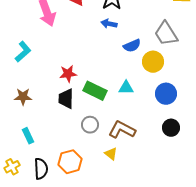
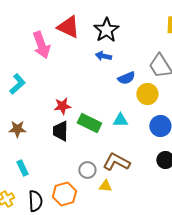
gray circle: (90, 125) -> (87, 170), moved
yellow triangle: (111, 154) -> (105, 186), turned -32

